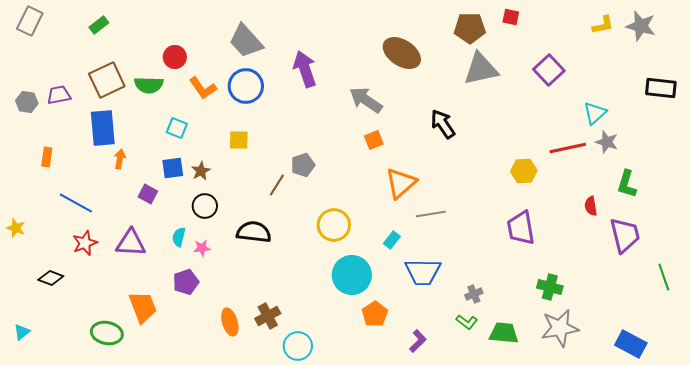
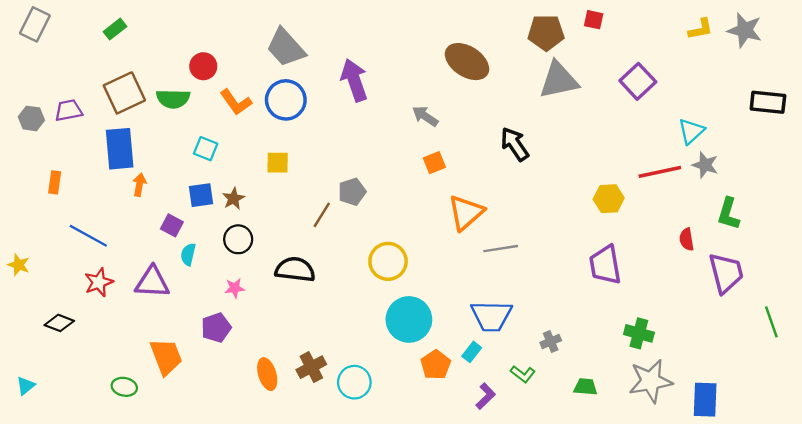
gray arrow: (366, 100) -> (425, 116), size x0.7
cyan semicircle: (179, 237) -> (188, 254), moved
cyan rectangle: (392, 240) -> (472, 352), moved
green L-shape: (467, 322) -> (523, 374), moved
green ellipse: (107, 333) -> (124, 387), size x0.7
green trapezoid: (504, 333) -> (586, 387), size x0.7
blue rectangle: (631, 344) -> (705, 400), moved, turned 64
cyan circle: (298, 346) -> (354, 382), moved

